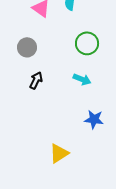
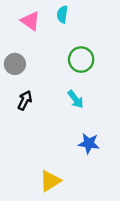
cyan arrow: (82, 79) -> (76, 99), turned 30

